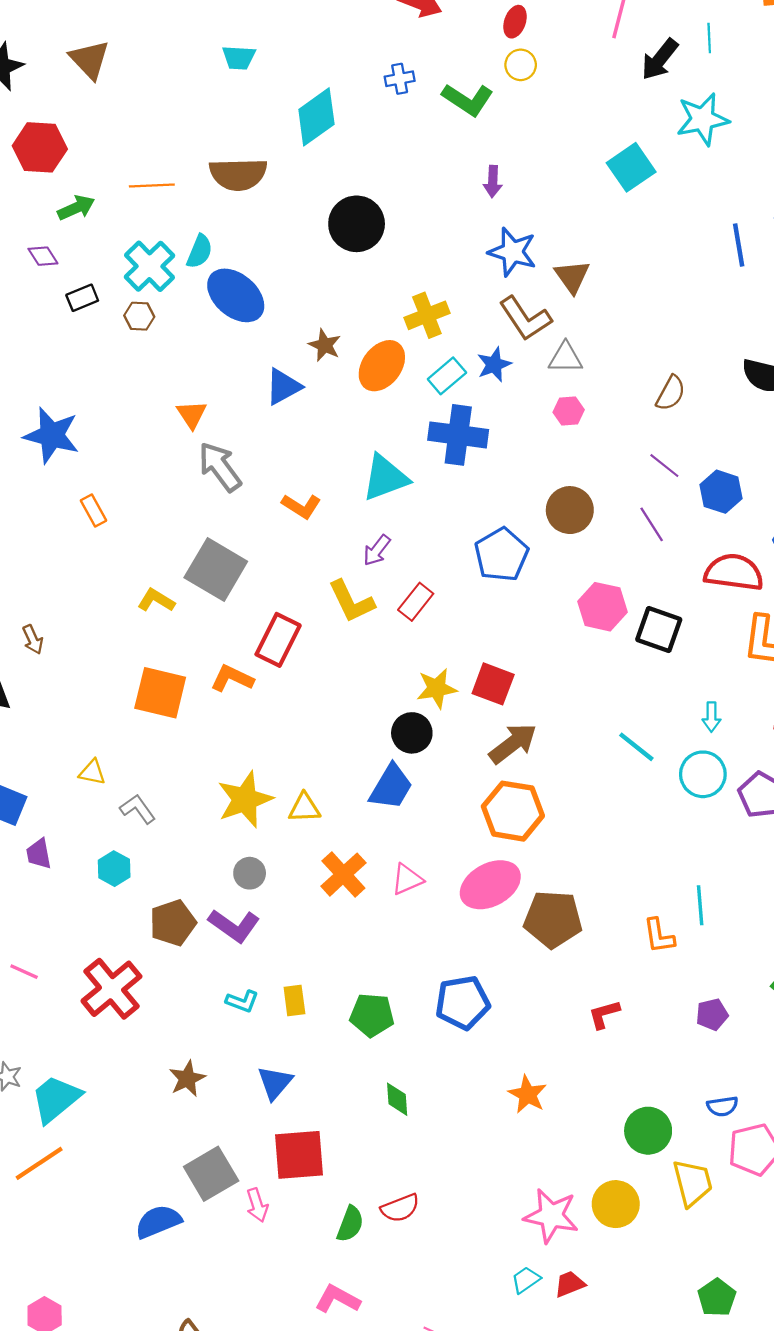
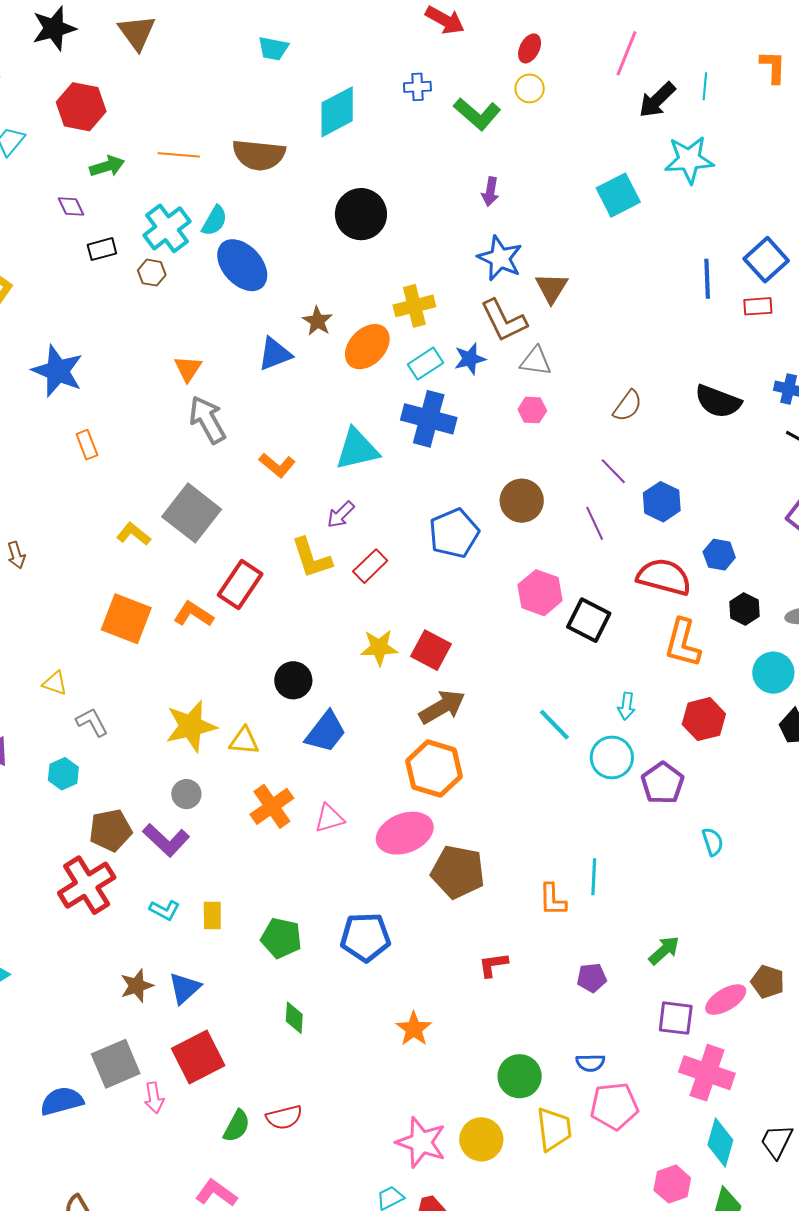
black circle: (412, 733) -> (293, 680), moved
red cross: (112, 989) -> (87, 885), moved
brown star: (187, 1079) -> (137, 986), moved
red square: (299, 1155) -> (198, 1057), turned -30

